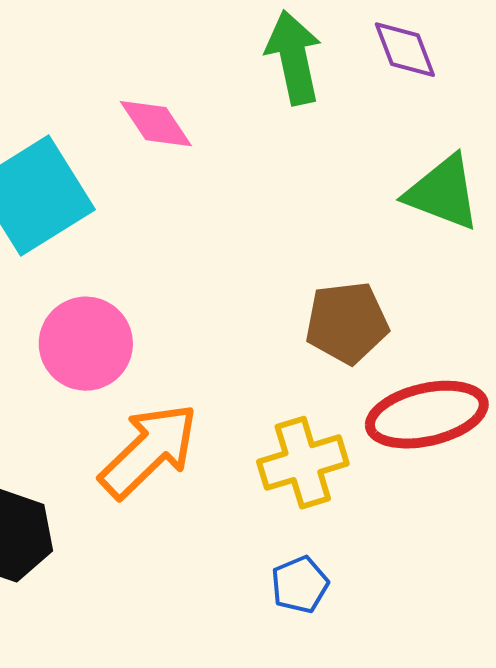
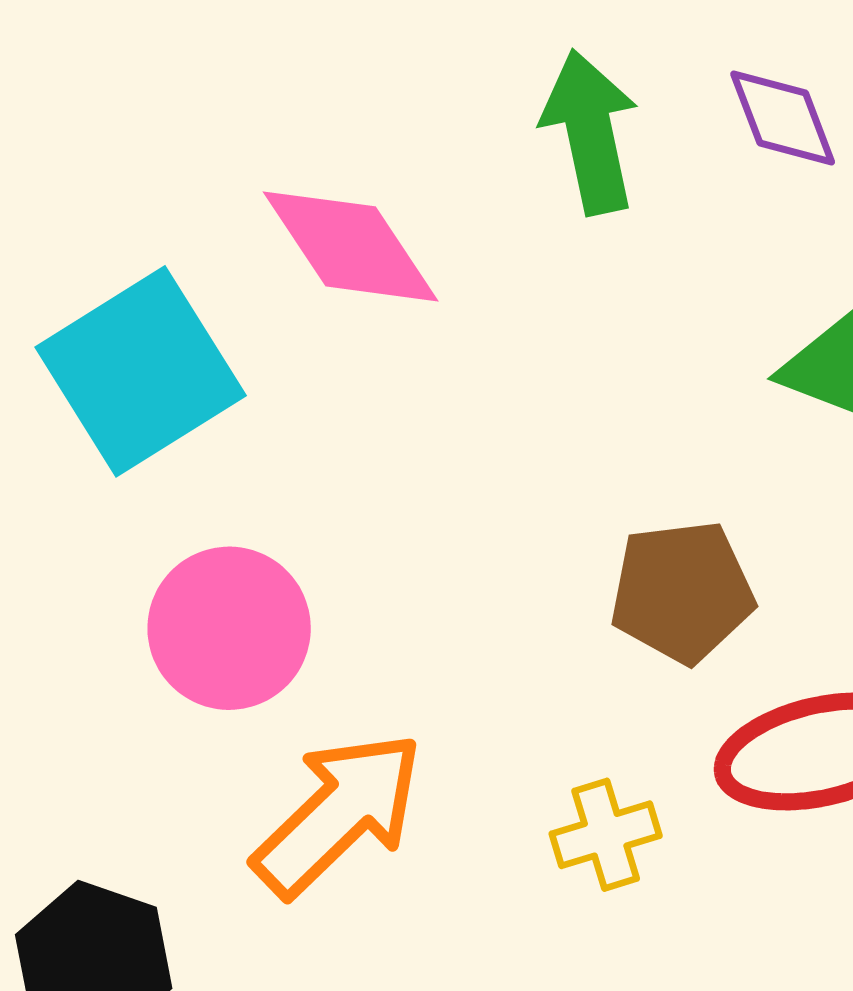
pink diamond: (156, 124) -> (351, 246), size x1.4
yellow cross: (303, 463) -> (606, 835), size x0.7

